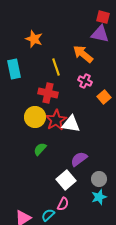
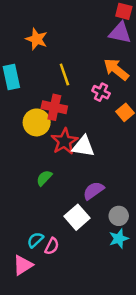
orange arrow: (83, 54) -> (116, 69), moved
yellow circle: (35, 117) -> (37, 122), moved
pink semicircle: (63, 204) -> (52, 246), moved
cyan semicircle: (48, 215) -> (35, 240), moved

